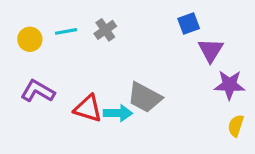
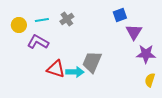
purple L-shape: (38, 91) -> (38, 42), moved
gray trapezoid: (145, 97) -> (92, 62), turned 85

